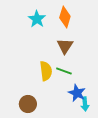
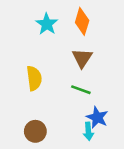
yellow semicircle: (46, 71) -> (34, 78), moved
cyan arrow: (85, 104) -> (88, 131), moved

